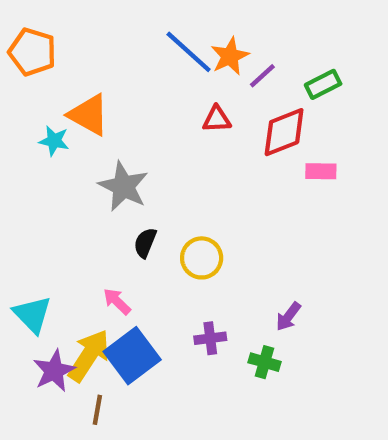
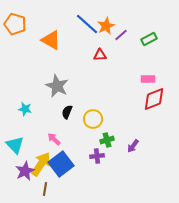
orange triangle: (89, 115) -> (51, 40), moved
red diamond: (284, 132) -> (154, 99), moved
cyan star: (54, 141) -> (25, 109), moved
green cross: (265, 362) -> (107, 140), moved, turned -32

